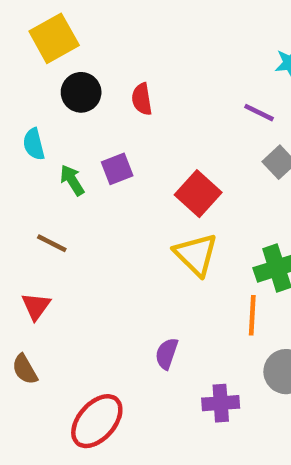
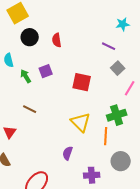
red square: (198, 194) -> (82, 82), turned -30
brown line: (52, 243) -> (30, 109), moved
yellow triangle: (196, 254) -> (81, 122), moved

